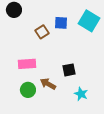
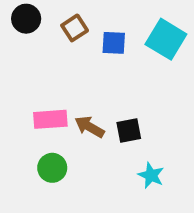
brown square: (42, 32) -> (75, 28), moved
brown arrow: (48, 84) -> (90, 127), moved

